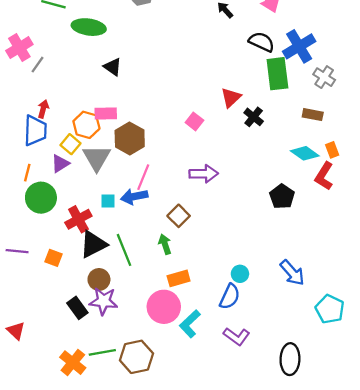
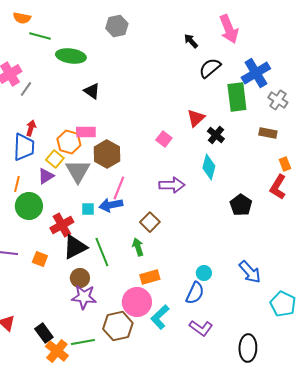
black semicircle: (262, 42) -> (210, 68), moved, turned -65
cyan diamond: (305, 153) -> (209, 167), moved, turned 70
black rectangle: (77, 308) -> (44, 333), moved
brown hexagon: (136, 357) -> (118, 326), moved

